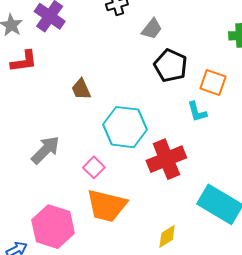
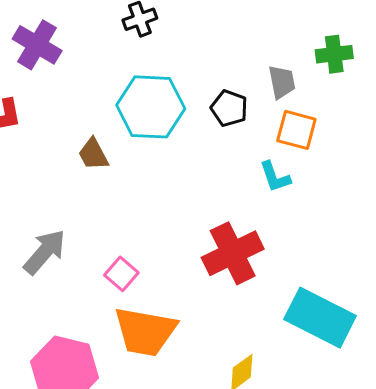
gray trapezoid: (152, 29) -> (282, 82), moved, turned -45
black pentagon: (171, 66) -> (229, 108), size x0.7
cyan hexagon: (125, 127) -> (151, 107), moved

